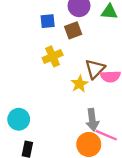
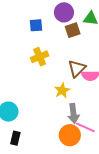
brown square: (73, 30) -> (73, 30), moved
yellow star: (79, 84) -> (62, 90), moved

